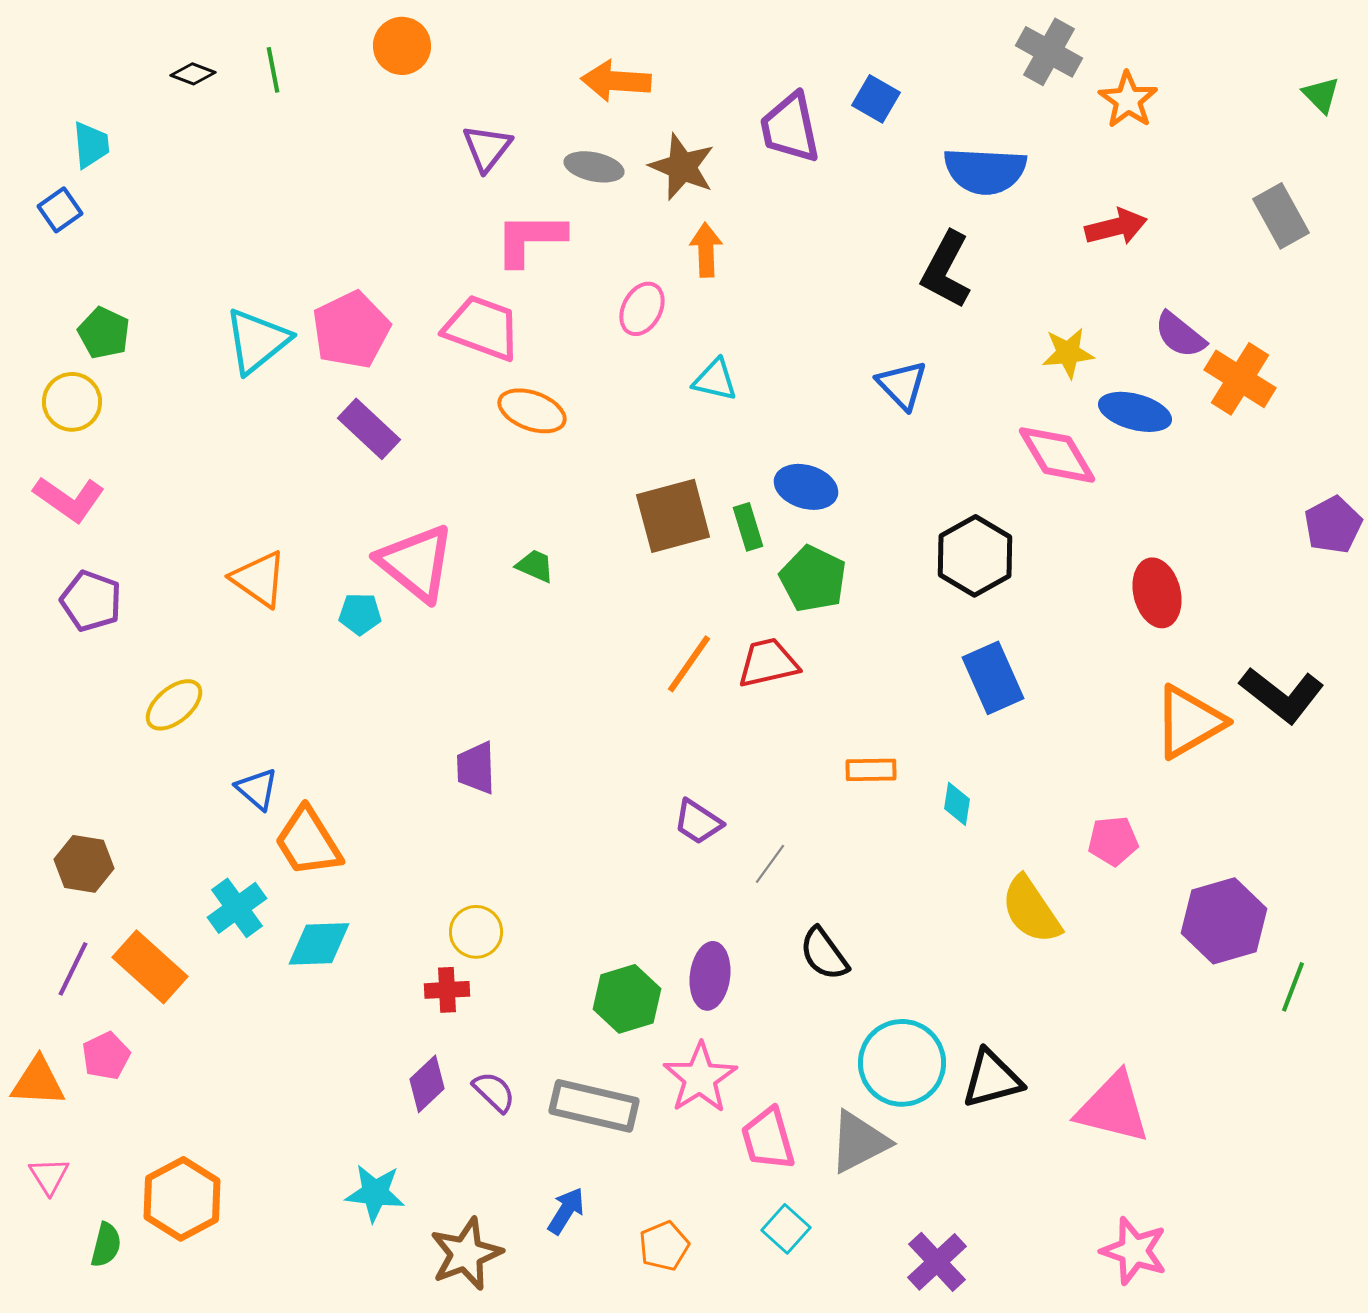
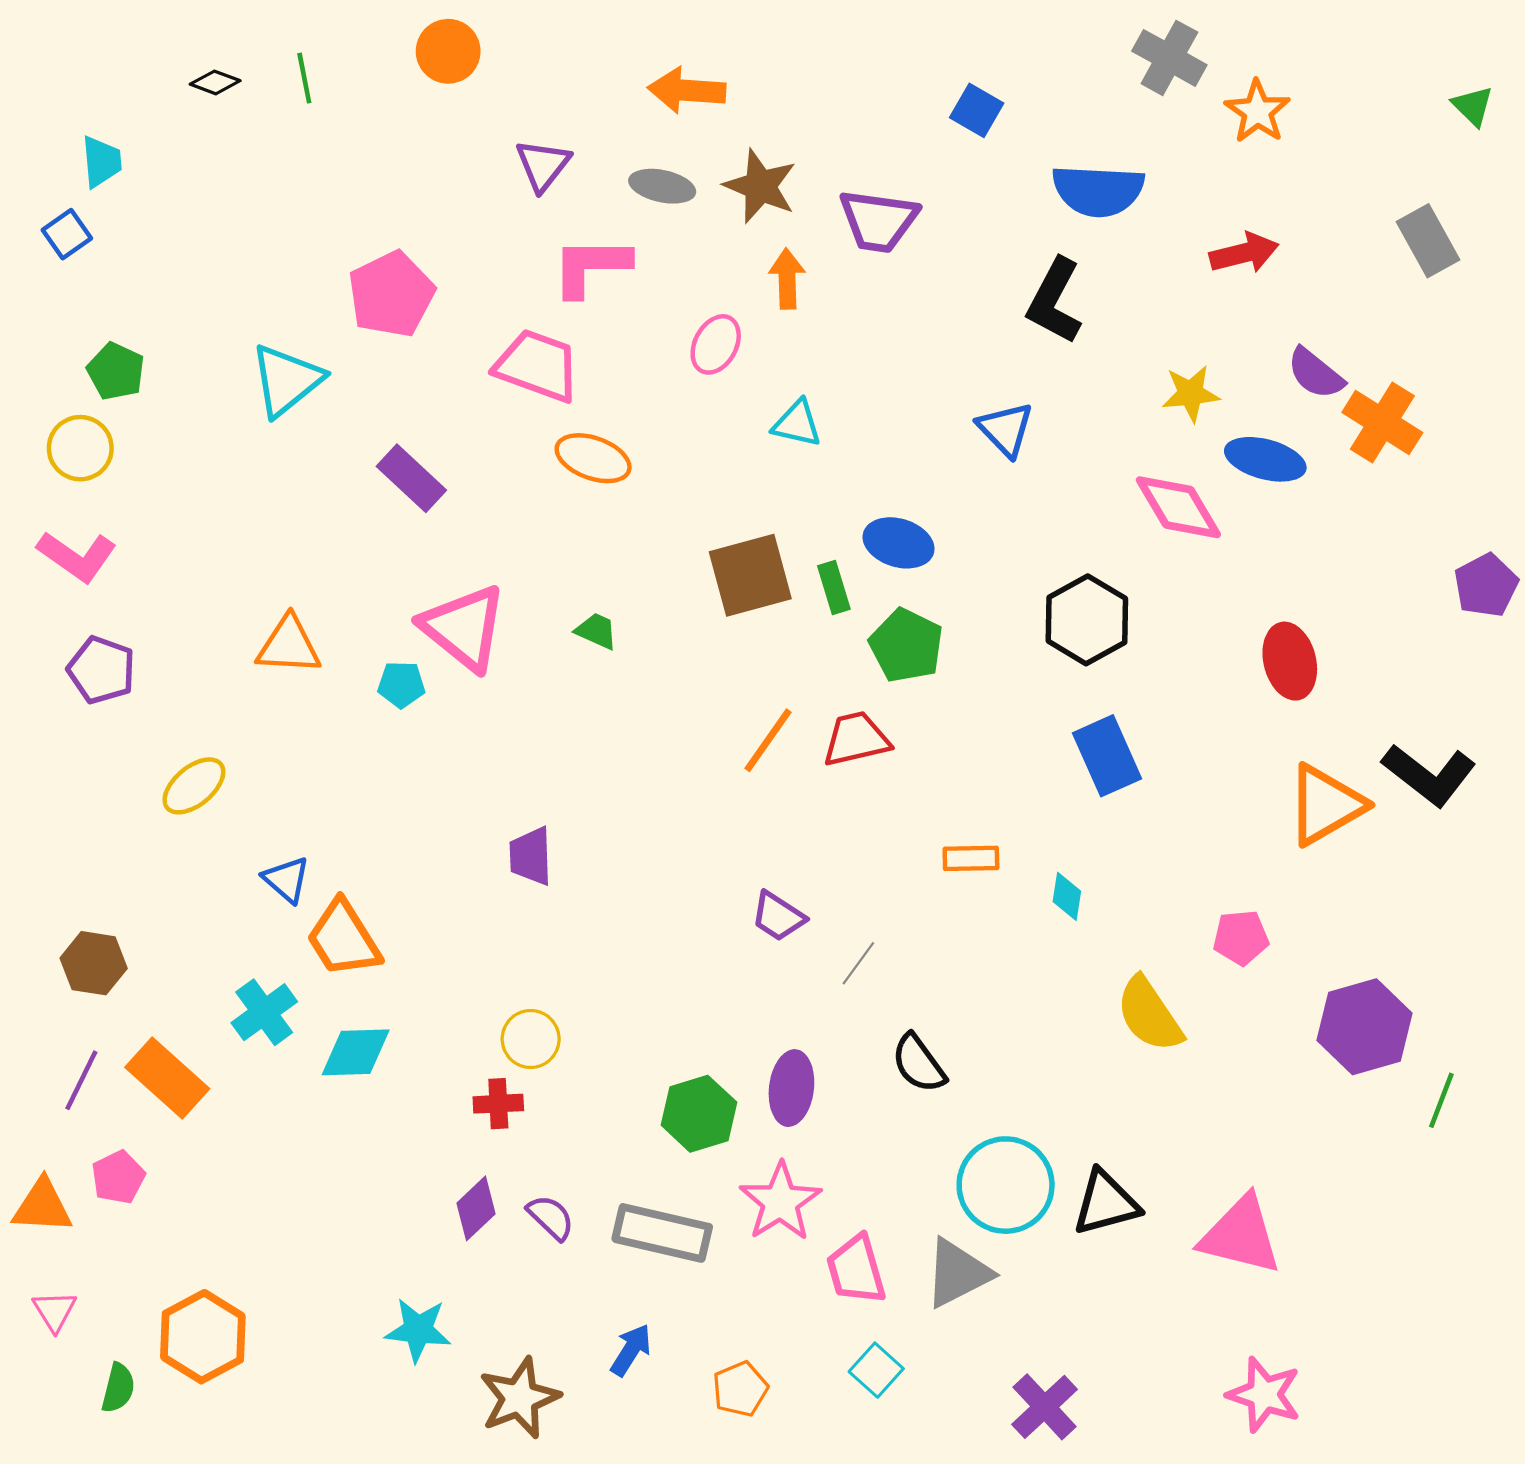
purple trapezoid: (790, 128) -> (878, 221), moved, turned -70
pink pentagon: (351, 330) -> (391, 294), moved
orange triangle: (259, 579) -> (289, 645), turned -32

